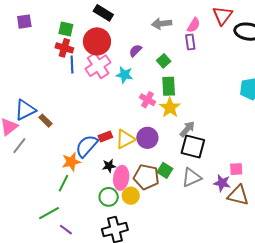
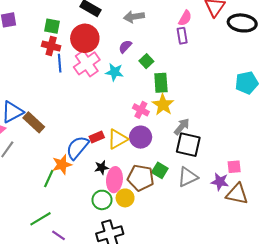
gray arrow: (162, 24) -> (134, 17), moved
green square: (164, 61) -> (146, 61), moved
pink cross: (147, 100) -> (141, 110), moved
brown rectangle: (45, 121) -> (34, 122), size x1.5
green line: (64, 183) -> (49, 179), moved

